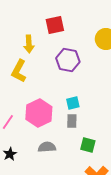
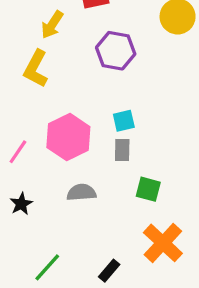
yellow arrow: (29, 44) -> (52, 25), turned 36

